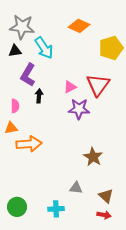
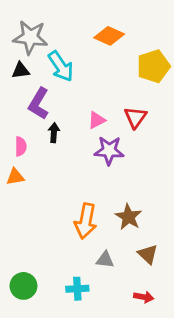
red triangle: (98, 85) -> (135, 117), size x0.7
orange arrow: (29, 144) -> (86, 221), moved, turned 105
brown triangle: (106, 196) -> (148, 254), moved

